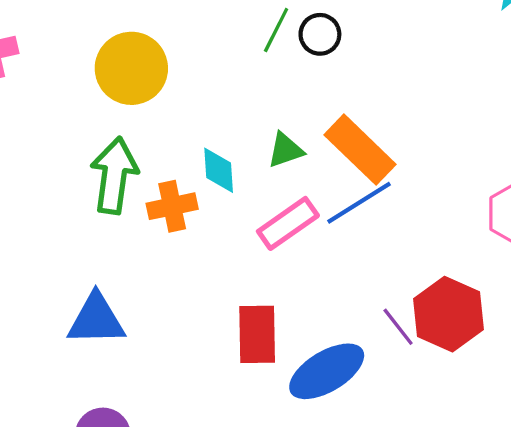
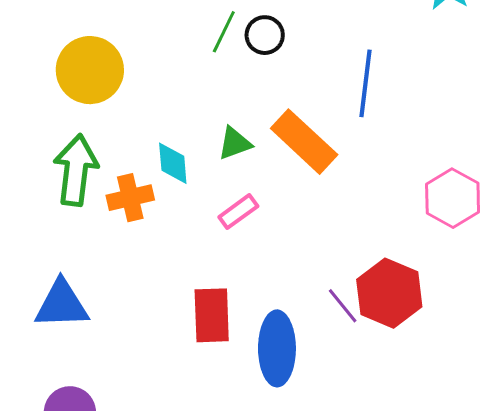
blue line: (359, 203) -> (365, 83), moved, turned -50
pink rectangle: (288, 223) -> (238, 212), size x0.7
blue ellipse: (327, 371) -> (277, 348), turned -58

